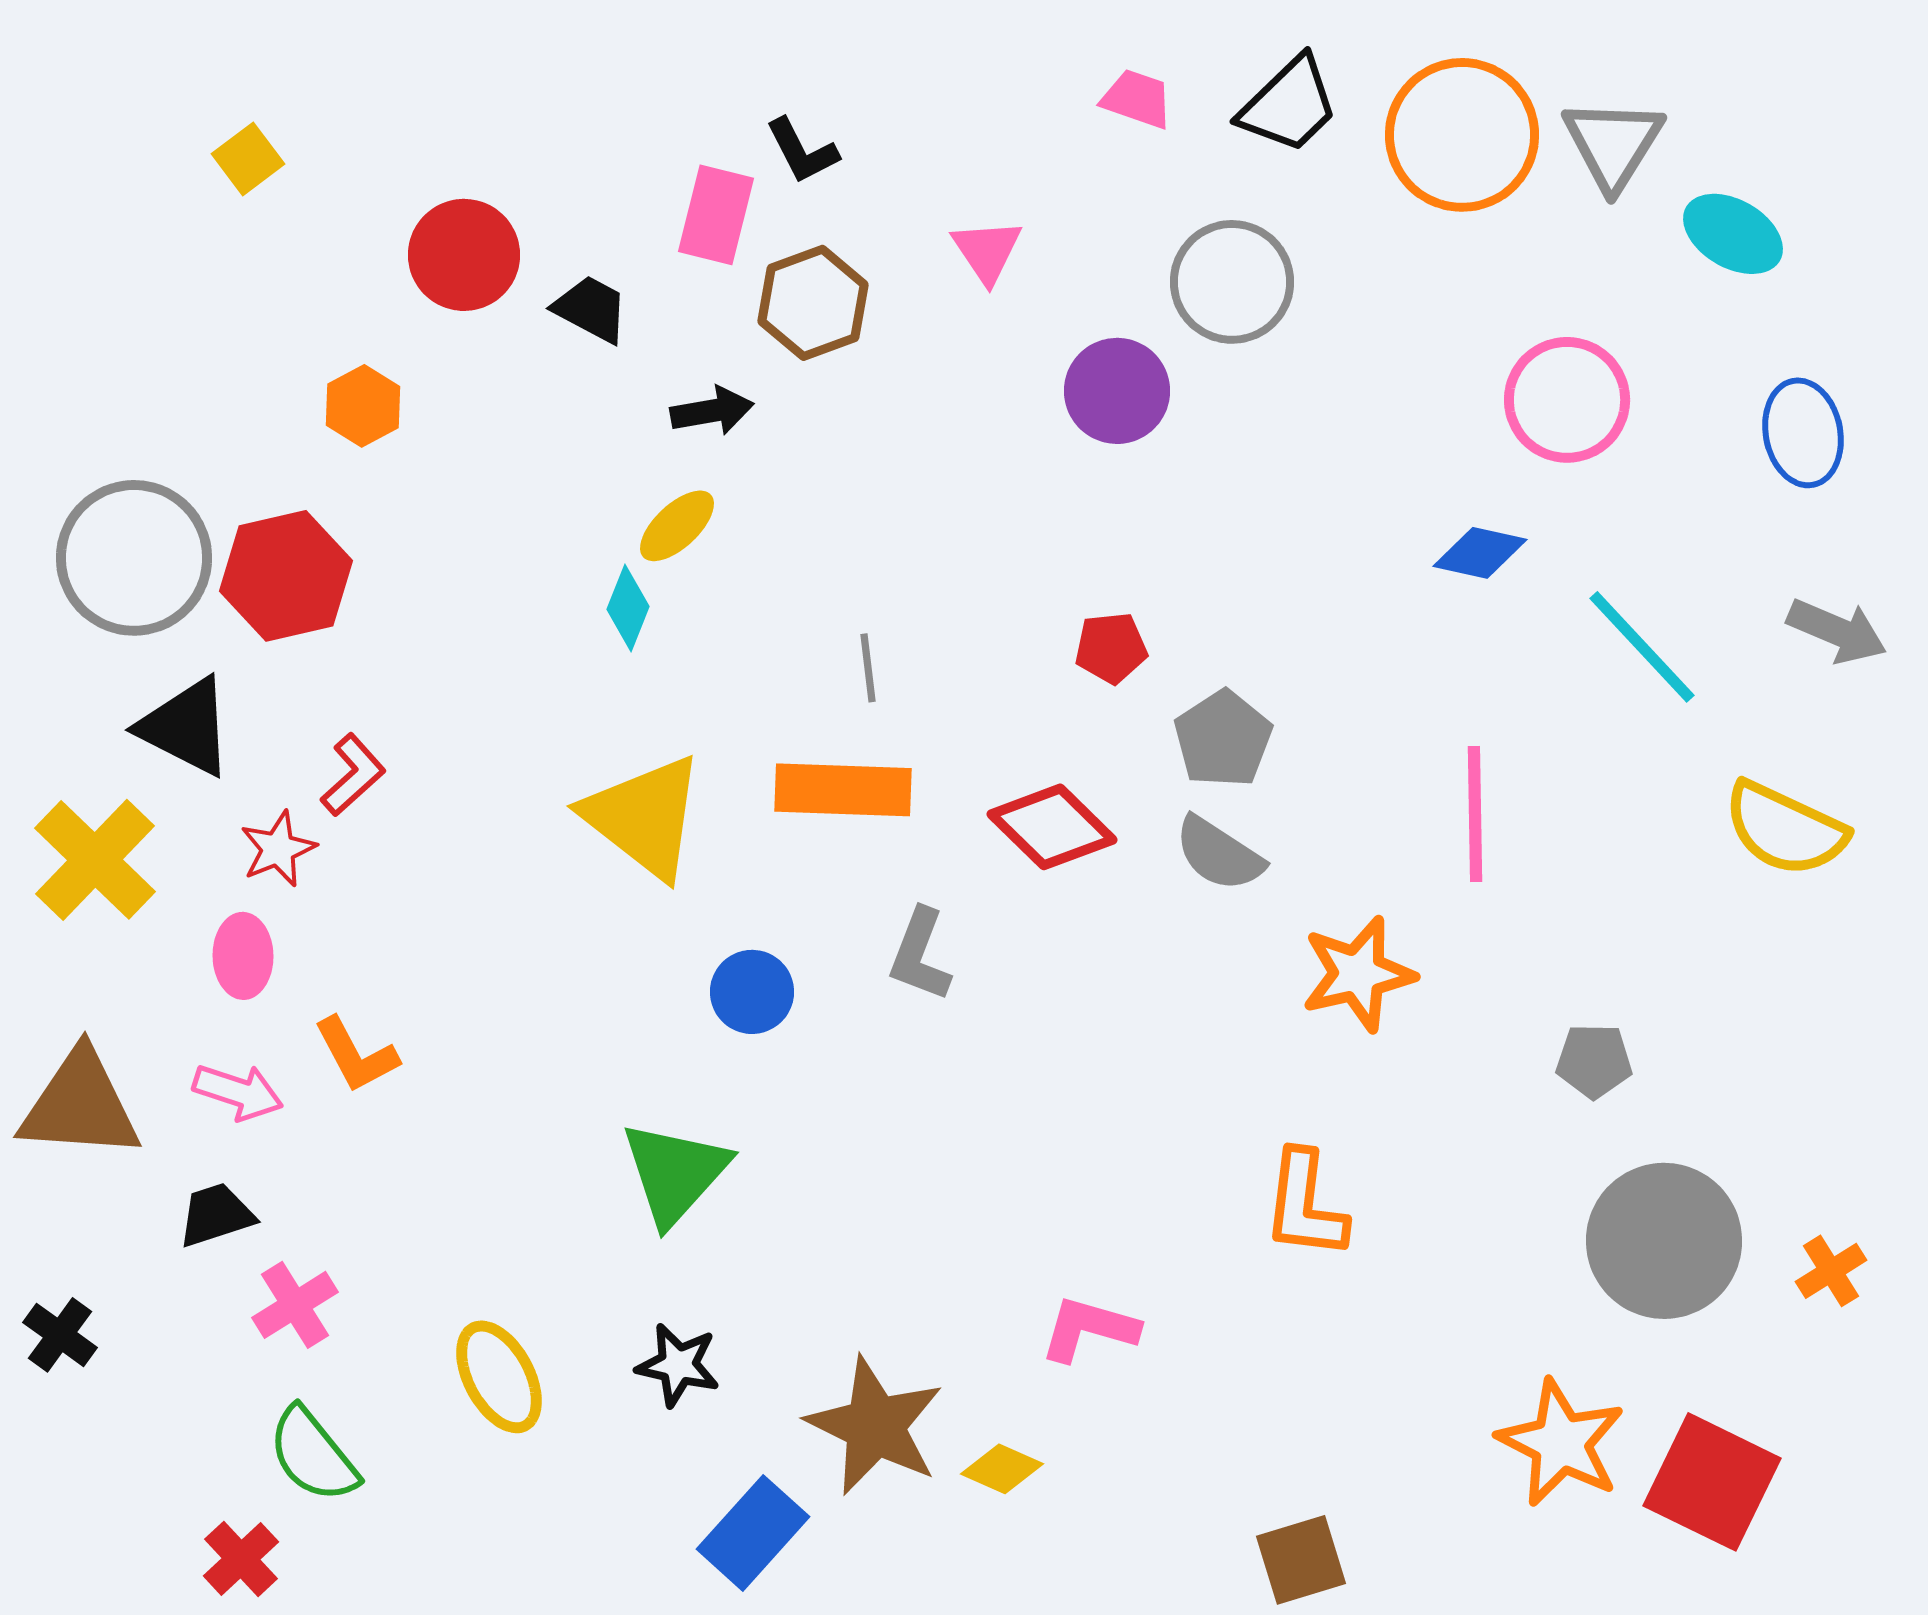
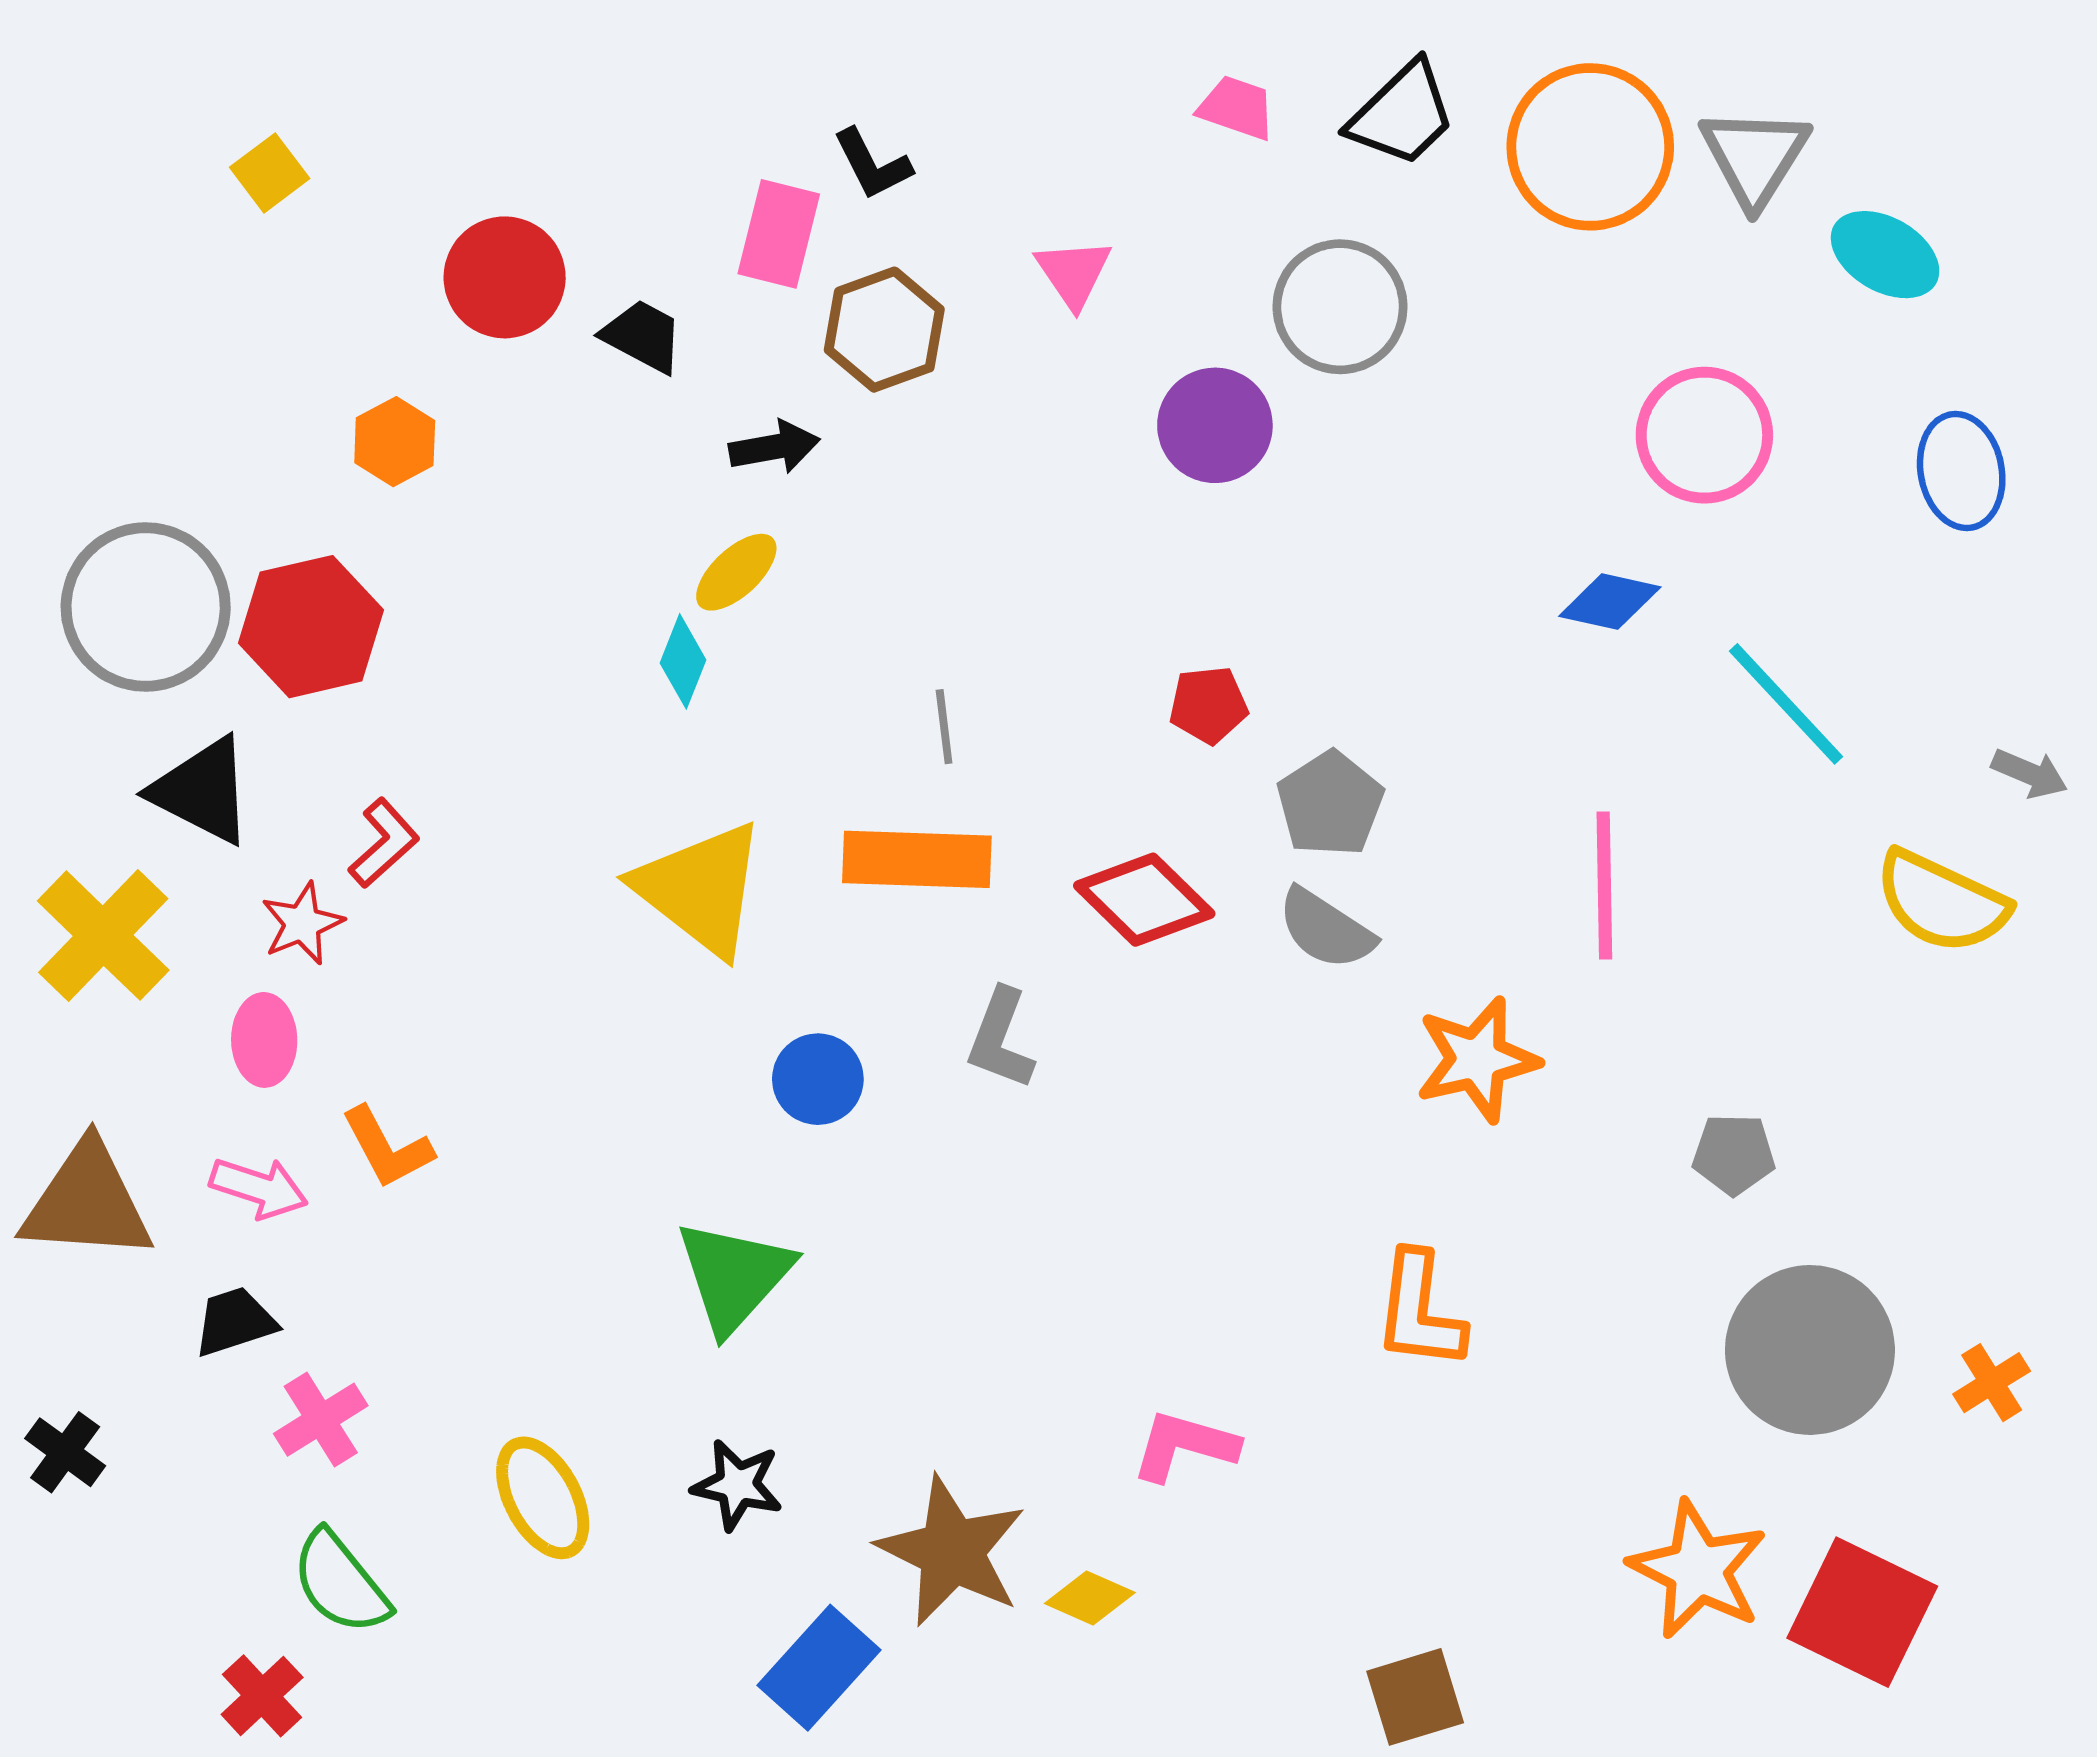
gray arrow: (1837, 631) -> (2030, 773), moved, size x0.7

